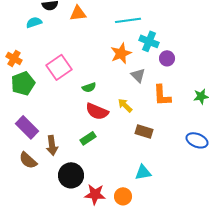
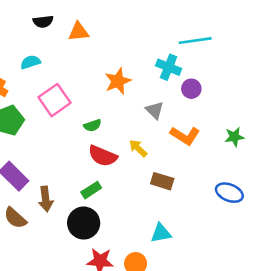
cyan line: (128, 20) -> (195, 41), moved
cyan semicircle: (34, 22) -> (30, 62), moved
orange star: (121, 53) -> (118, 81), moved
orange L-shape: (162, 95) -> (185, 136), turned -55
black circle: (71, 175) -> (84, 223), moved

